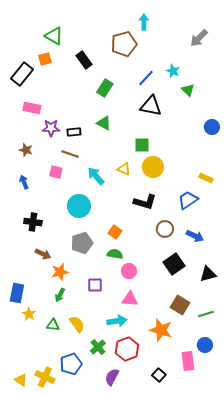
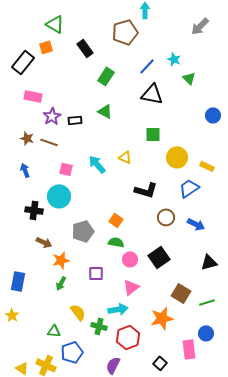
purple star: (51, 128) -> (52, 116), turned -30
green square: (142, 145) -> (153, 134), moved
brown line: (70, 154) -> (49, 142), moved
yellow circle: (153, 167) -> (177, 157), moved
pink square: (56, 172) -> (66, 169), moved
cyan circle: (79, 206) -> (59, 196), moved
black square: (174, 264) -> (159, 257), moved
pink triangle: (130, 299) -> (131, 287), turned -42
yellow star: (29, 314) -> (12, 315), moved
green triangle: (53, 325) -> (54, 331), moved
orange star: (161, 330) -> (162, 318), turned -30
green cross: (98, 347) -> (99, 326), moved, turned -35

